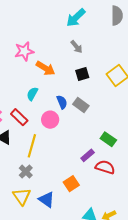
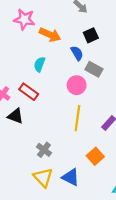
pink star: (24, 51) -> (24, 19), turned 30
blue semicircle: (62, 102) -> (77, 53), moved
pink circle: (50, 120) -> (77, 85), moved
yellow line: (32, 146) -> (77, 118), moved

